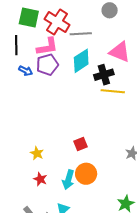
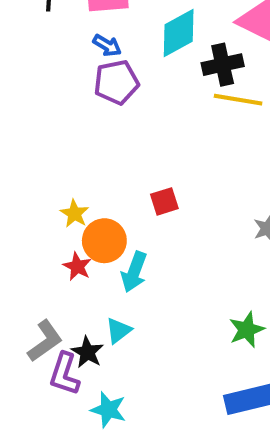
purple pentagon: (47, 65) -> (116, 82), moved
blue arrow: (26, 71) -> (107, 45), moved
orange circle: (86, 174) -> (104, 241), moved

